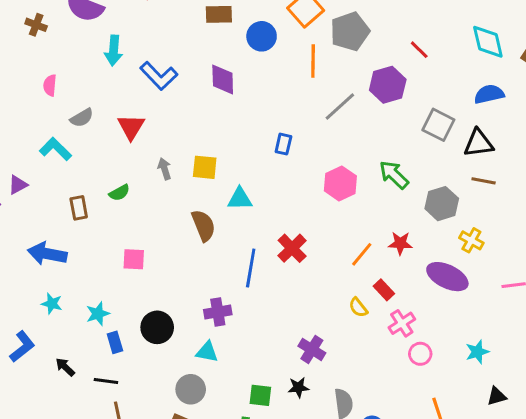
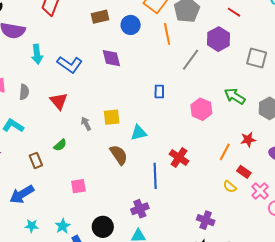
gray semicircle: (82, 118) -> (24, 92), moved, turned -42
blue arrow: (47, 254) -> (22, 194), turned -30

